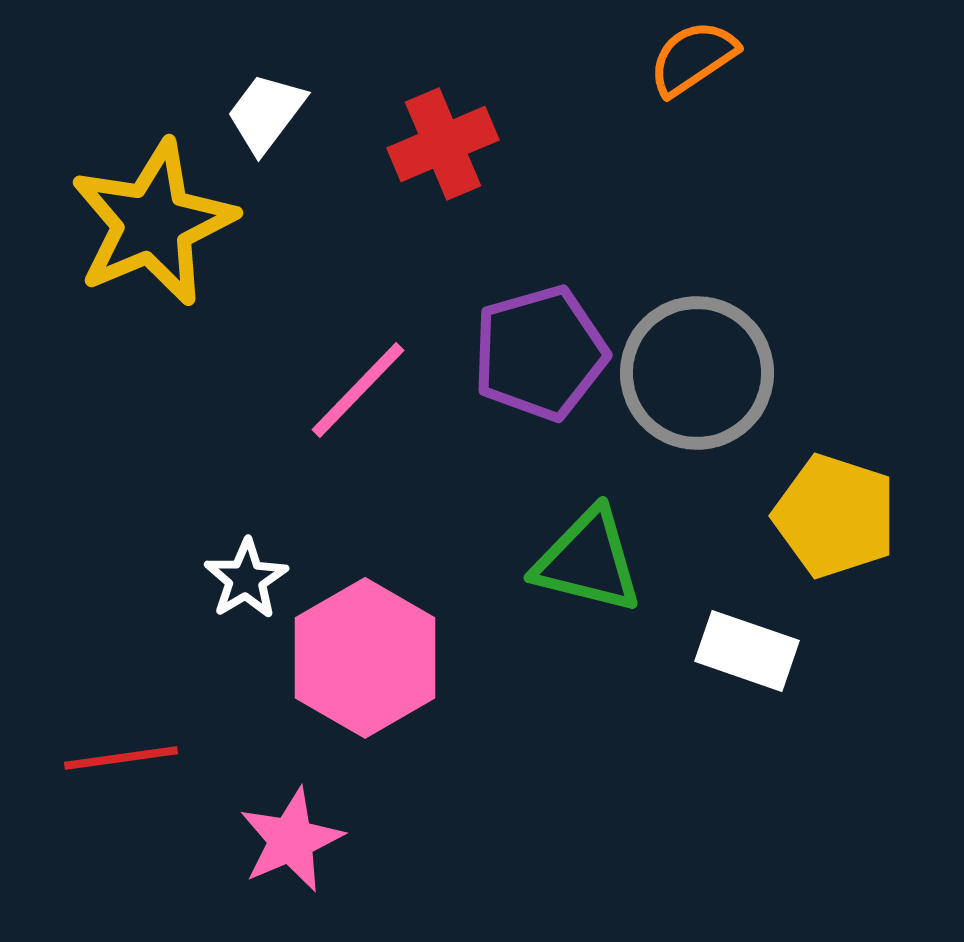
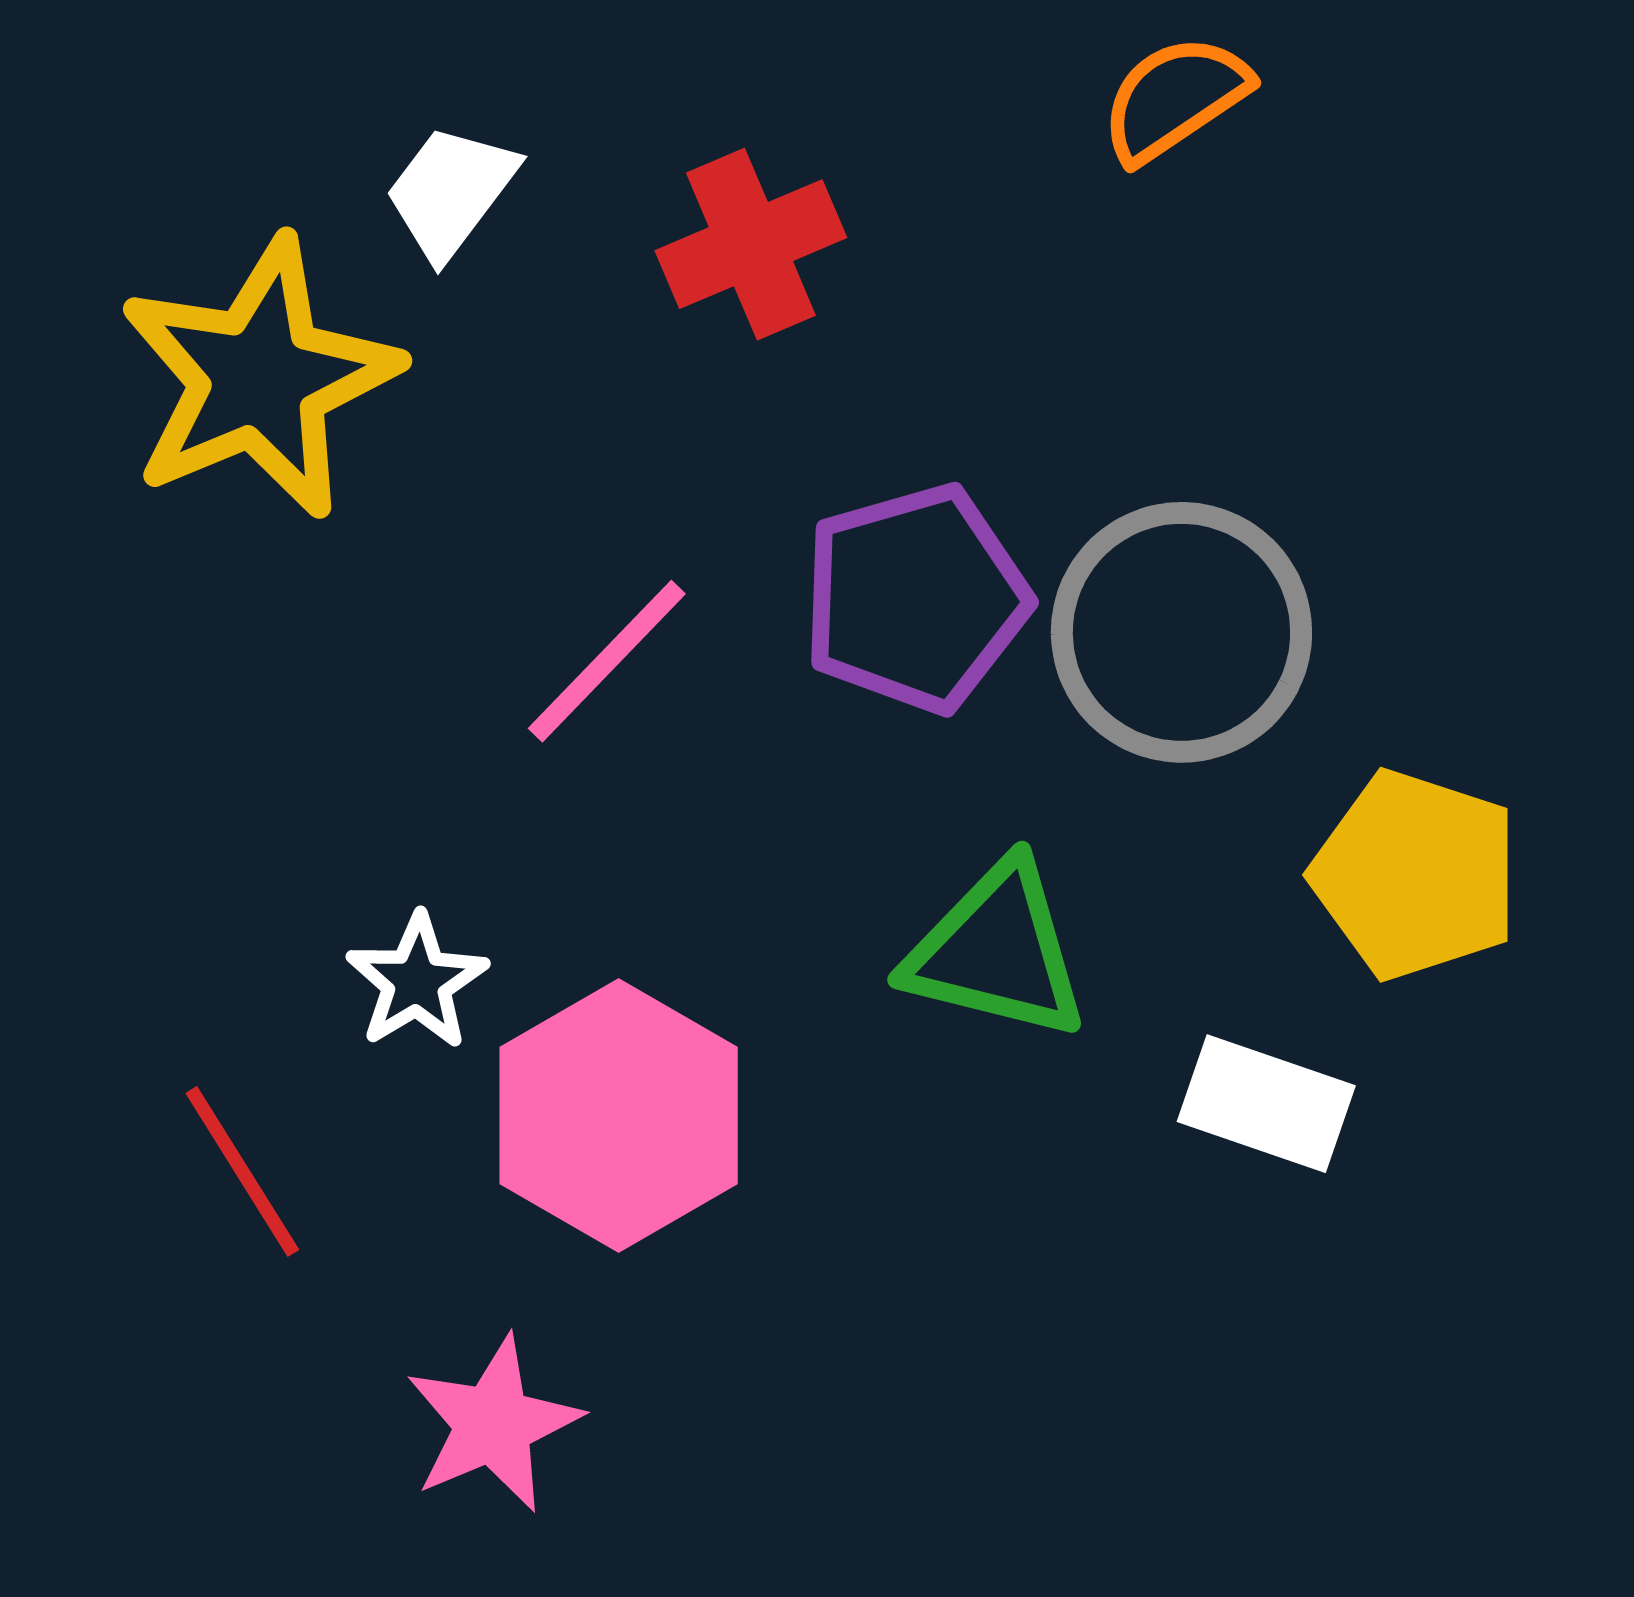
red line: (121, 758) -> (242, 1171), moved, turned 66

